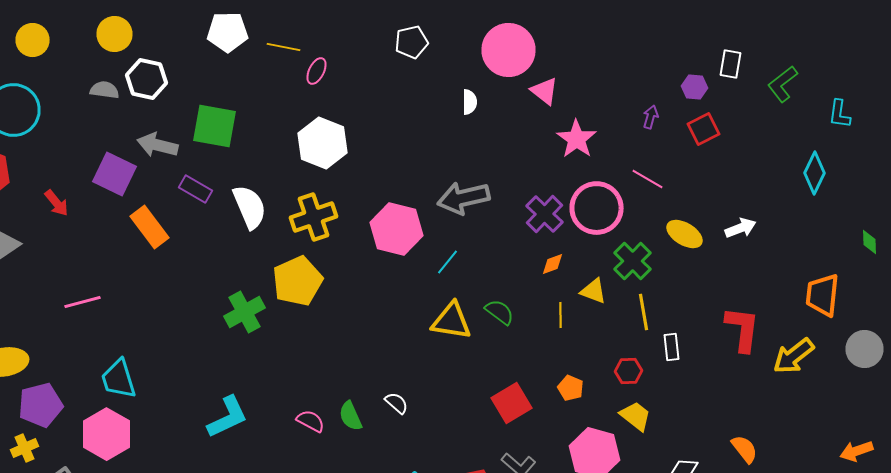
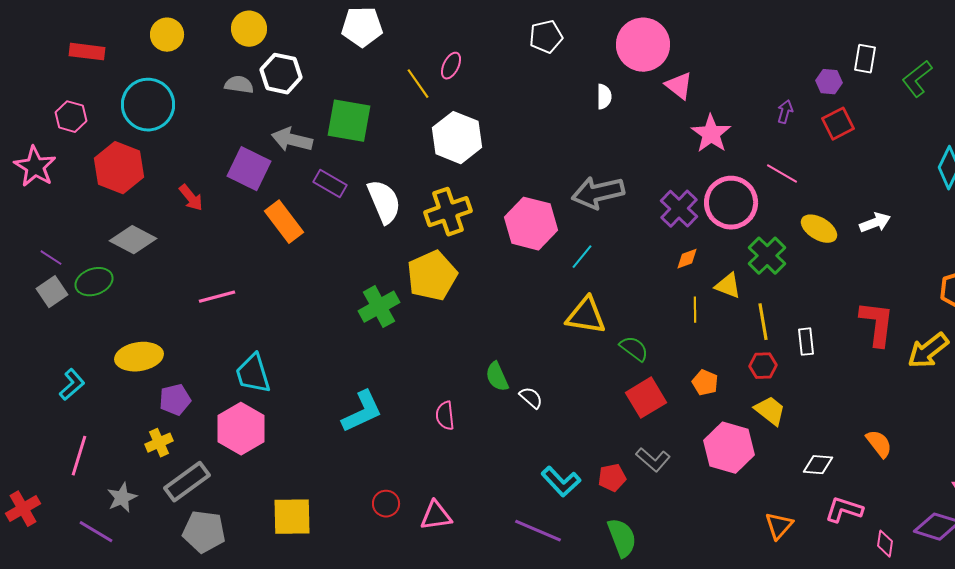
yellow line: (284, 47) -> (418, 84), moved, turned 44
green semicircle: (500, 312) -> (634, 349), moved
yellow line: (644, 312) -> (763, 322), moved
purple pentagon: (40, 405) -> (175, 400), size x0.7
green semicircle: (350, 416) -> (497, 377), moved
pink semicircle: (310, 421) -> (445, 416), turned -124

